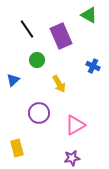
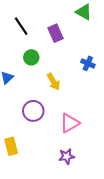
purple rectangle: (61, 36) -> (56, 33), size x0.7

